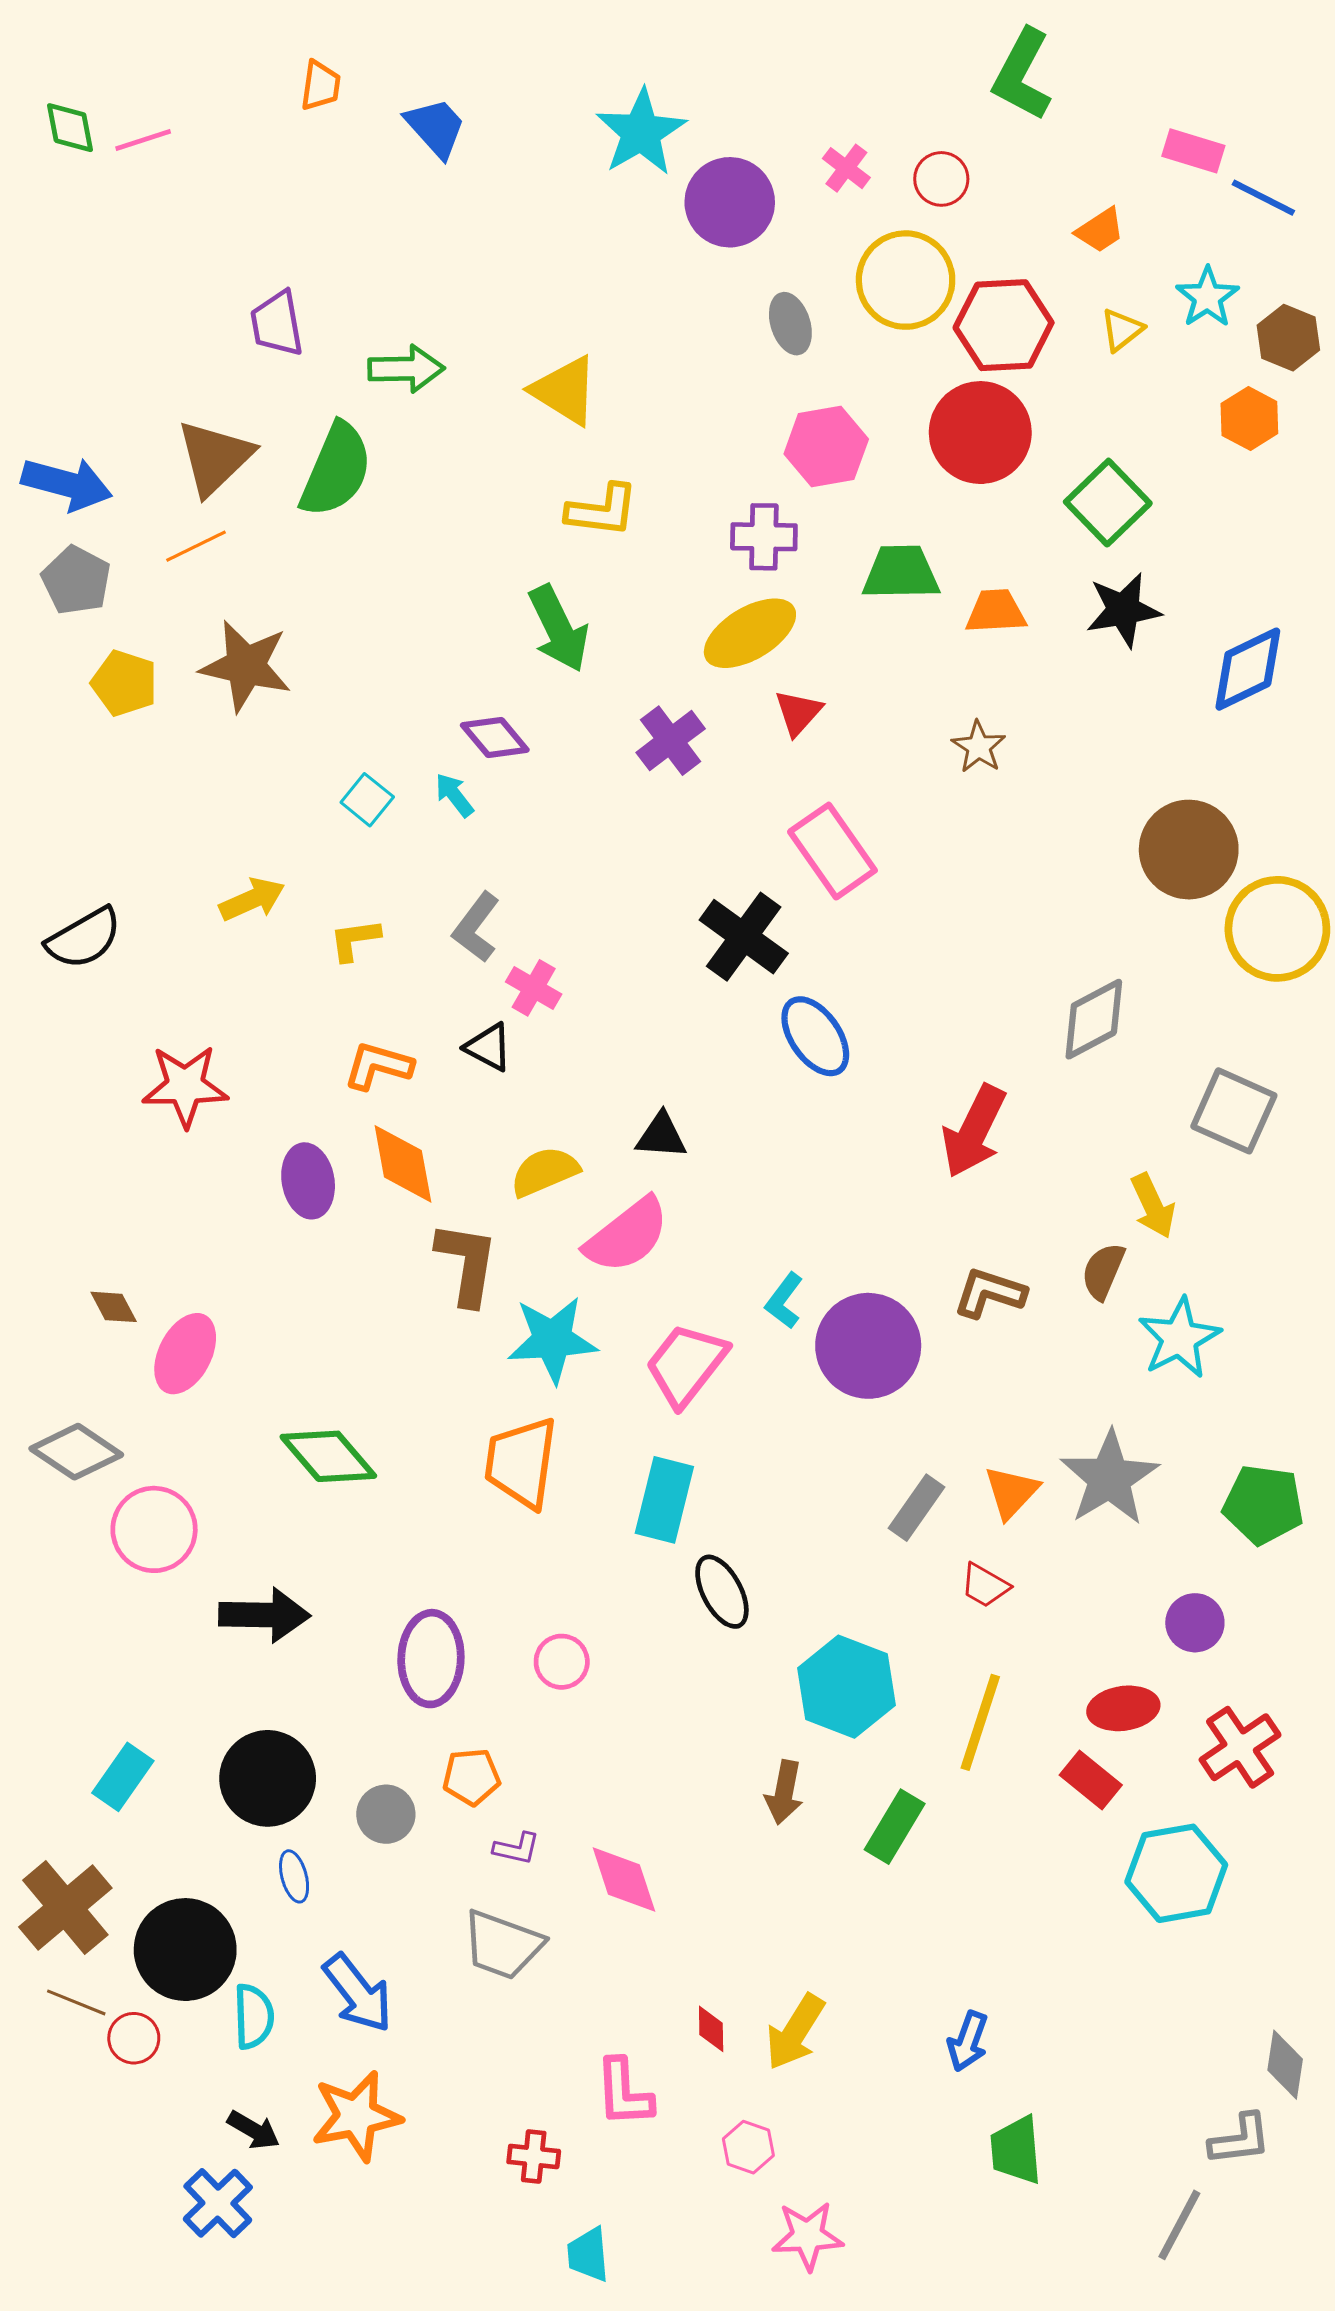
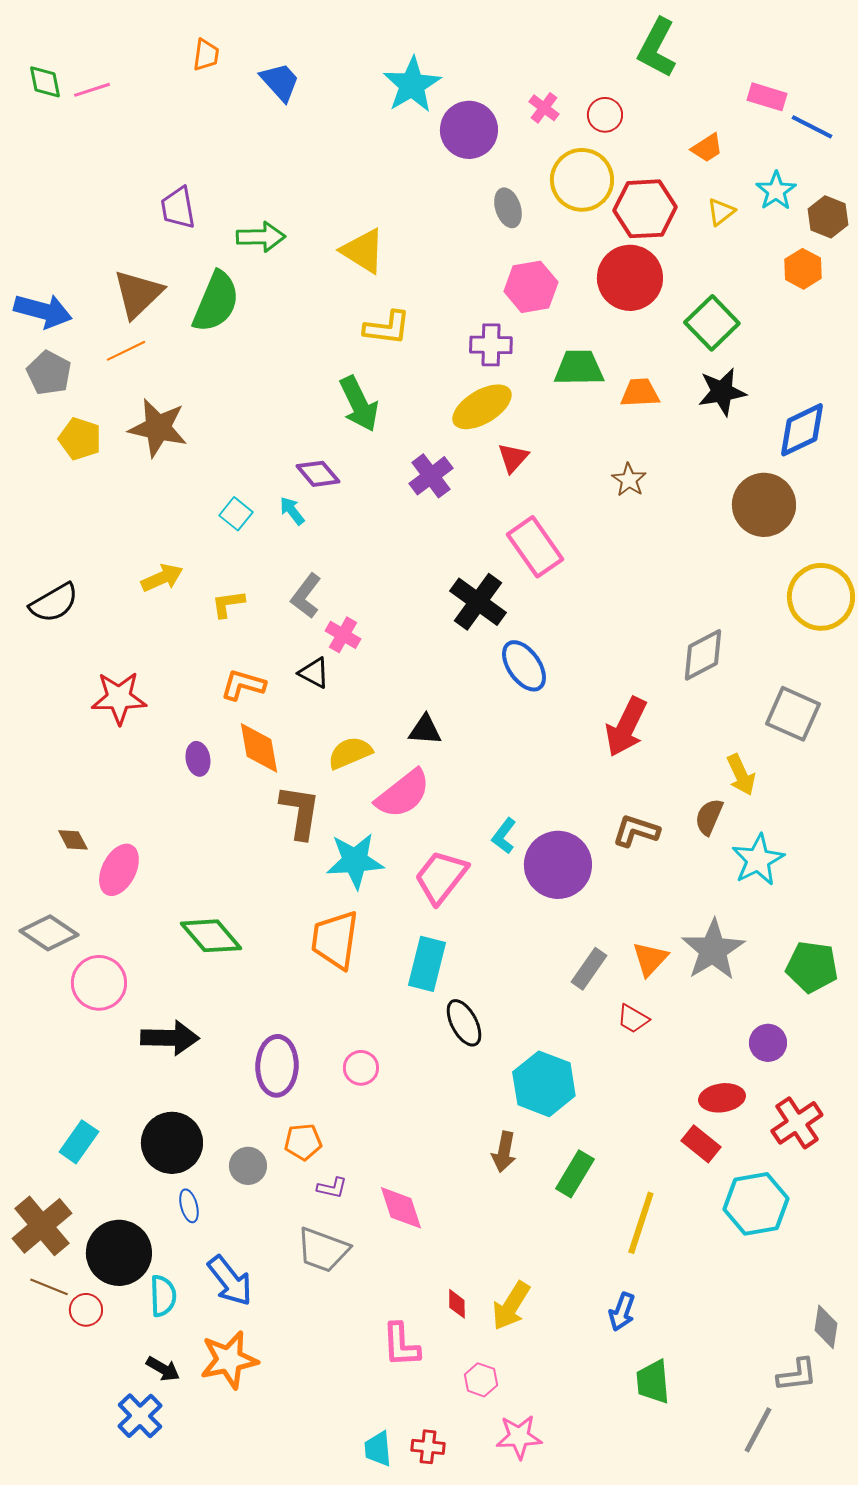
brown circle: (1189, 850) -> (764, 505), moved
purple ellipse: (308, 1181) -> (198, 759), size x0.7
yellow line: (980, 1722) -> (641, 1223), moved
red cross: (534, 2156) -> (428, 1447), moved

